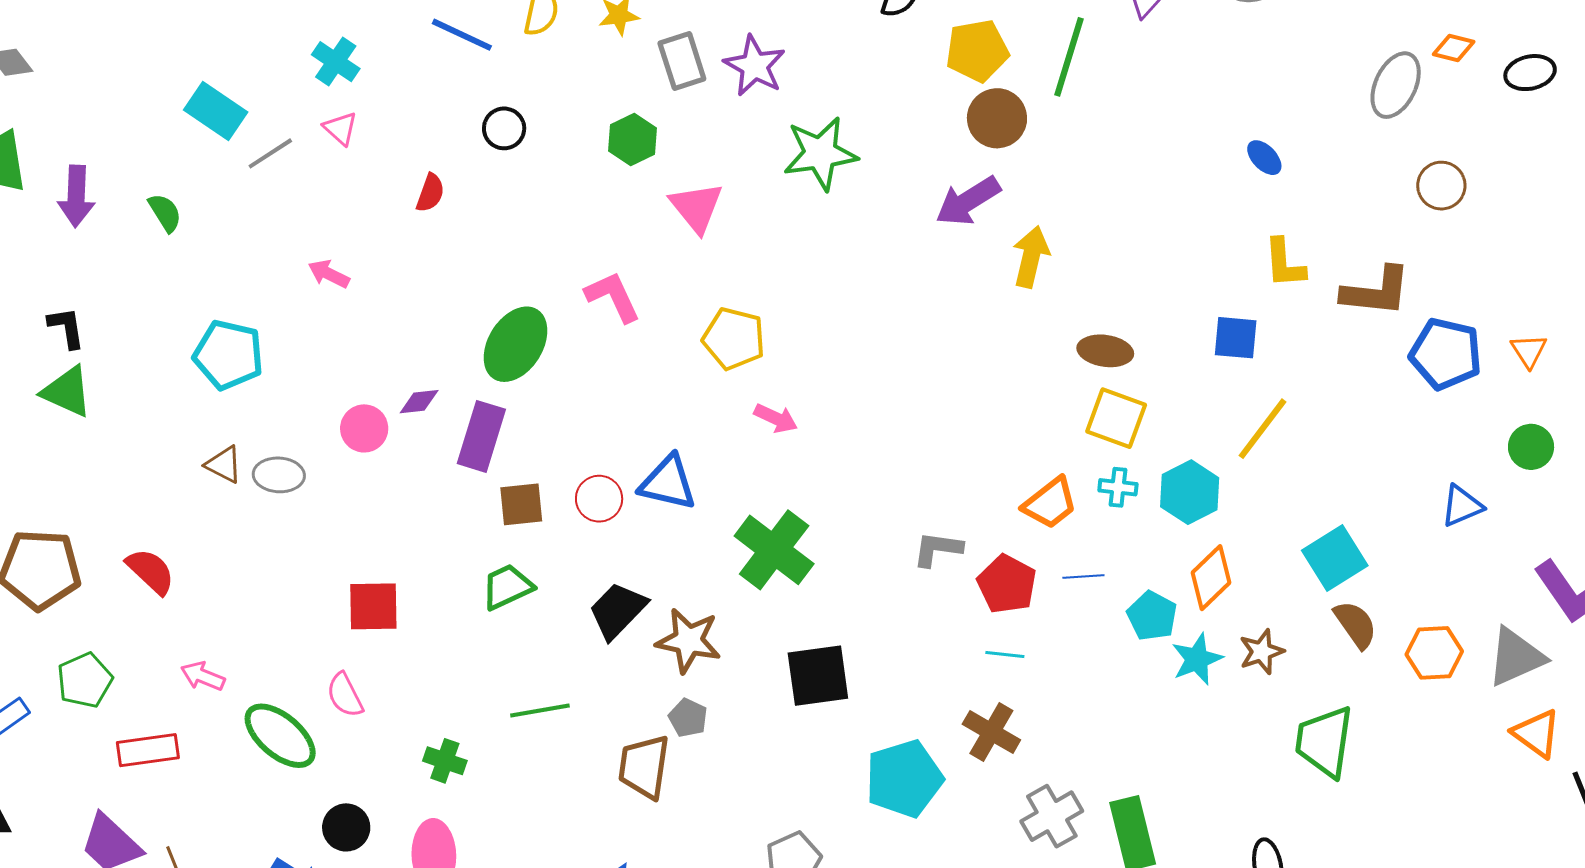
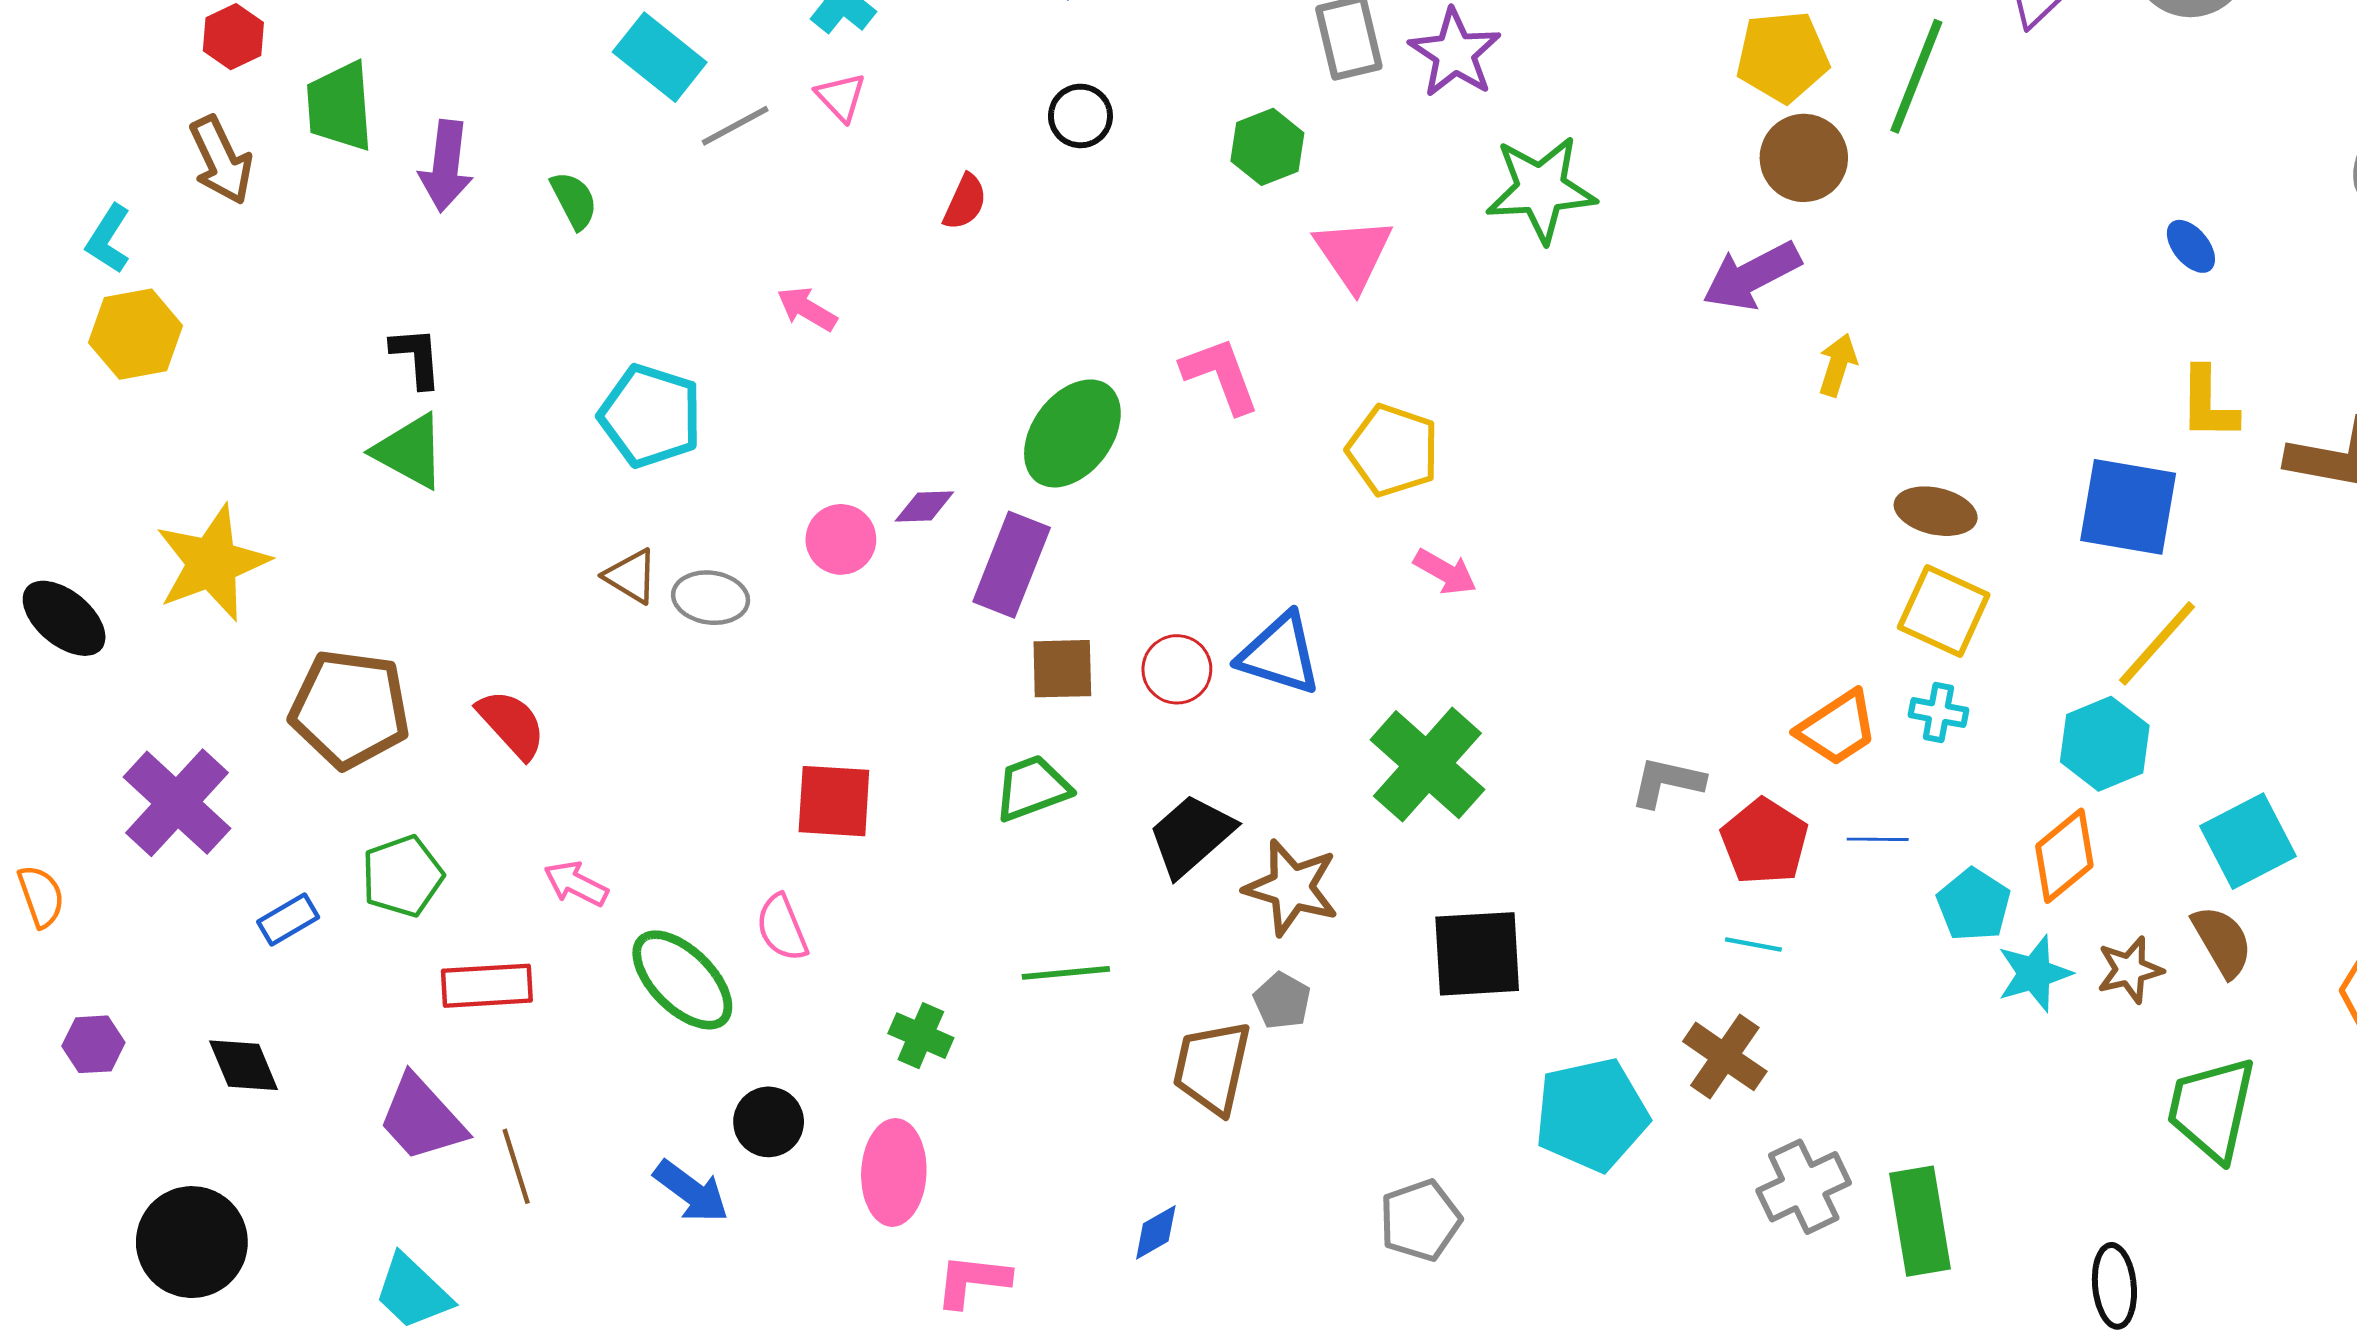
yellow arrow: (1031, 257) -> (1838, 365), size x0.7
blue square: (1236, 338) -> (2128, 507), size x1.5
cyan hexagon: (1190, 492) -> (2105, 744), moved
brown semicircle: (1356, 624) -> (2222, 941), moved

